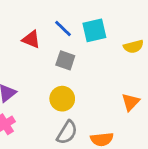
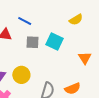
cyan square: (94, 30) -> (55, 41), moved, turned -36
yellow circle: (62, 99) -> (21, 75), moved

